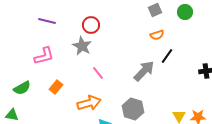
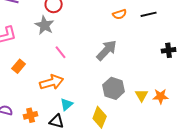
black line: (167, 56) -> (149, 14), moved, turned 42
gray hexagon: (133, 109) -> (114, 88), moved

